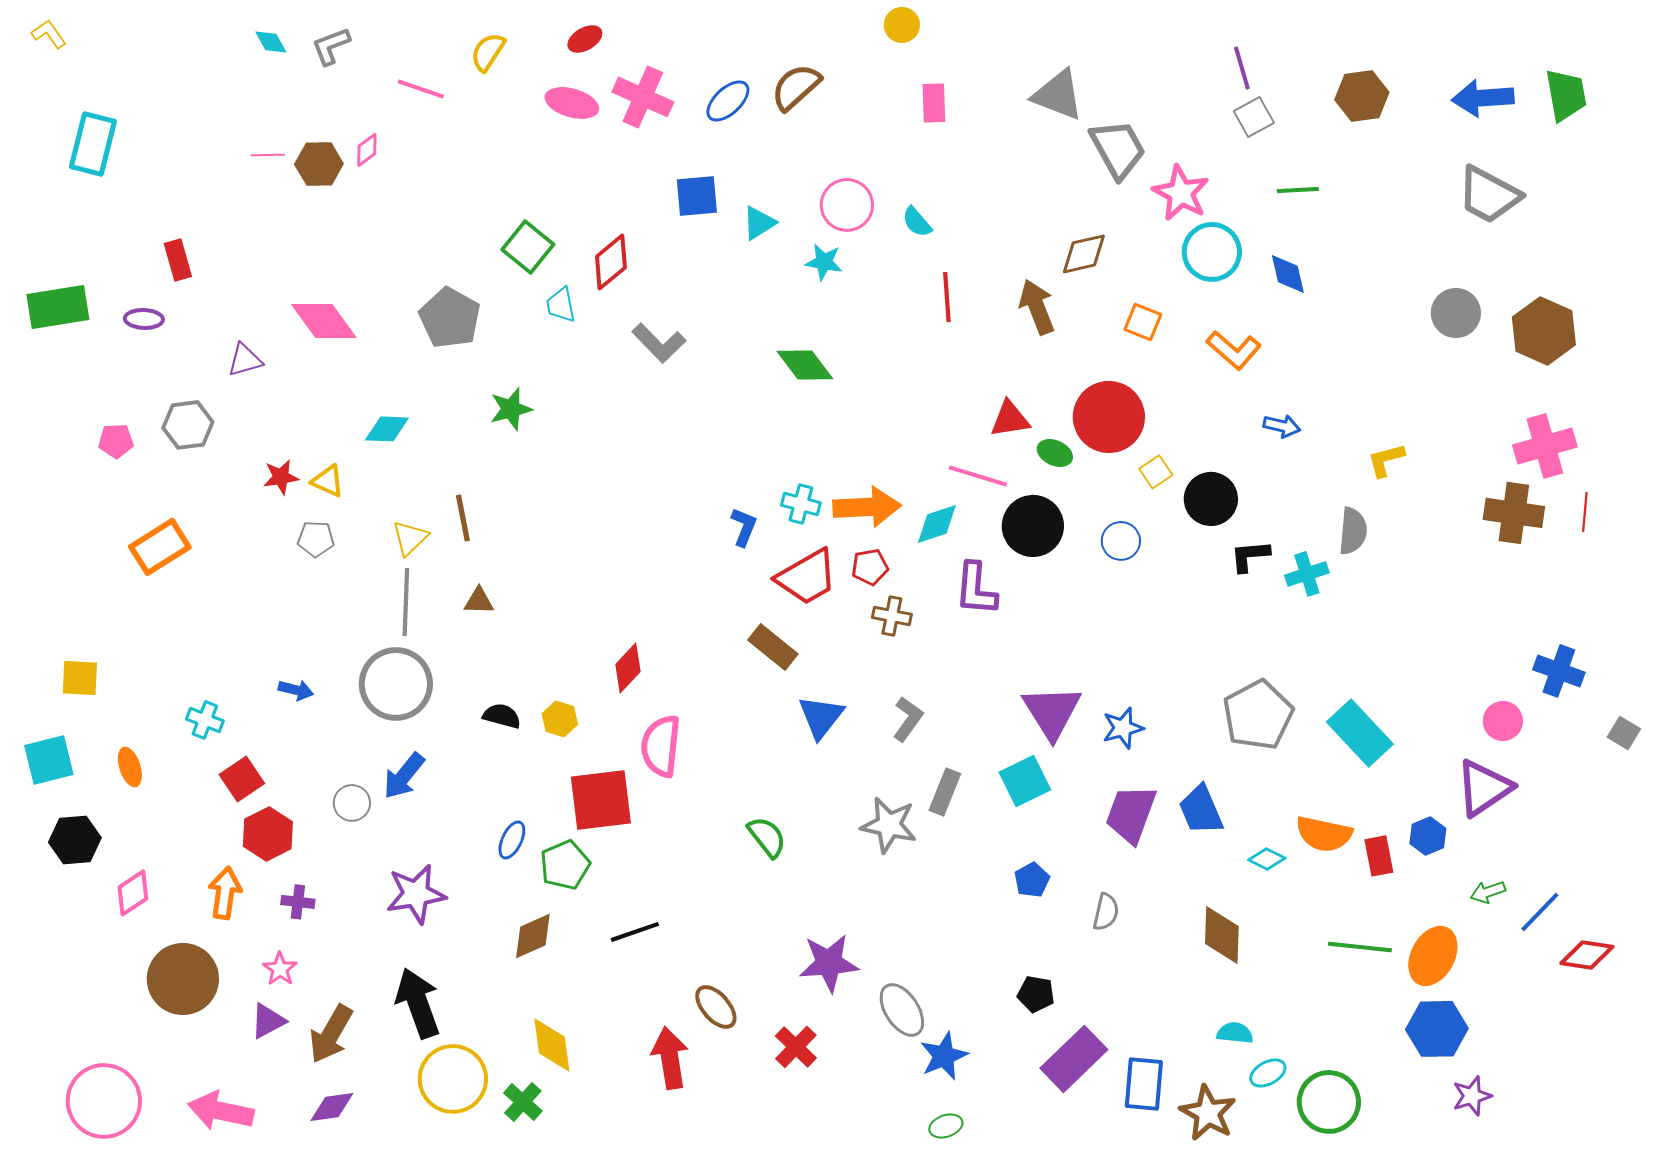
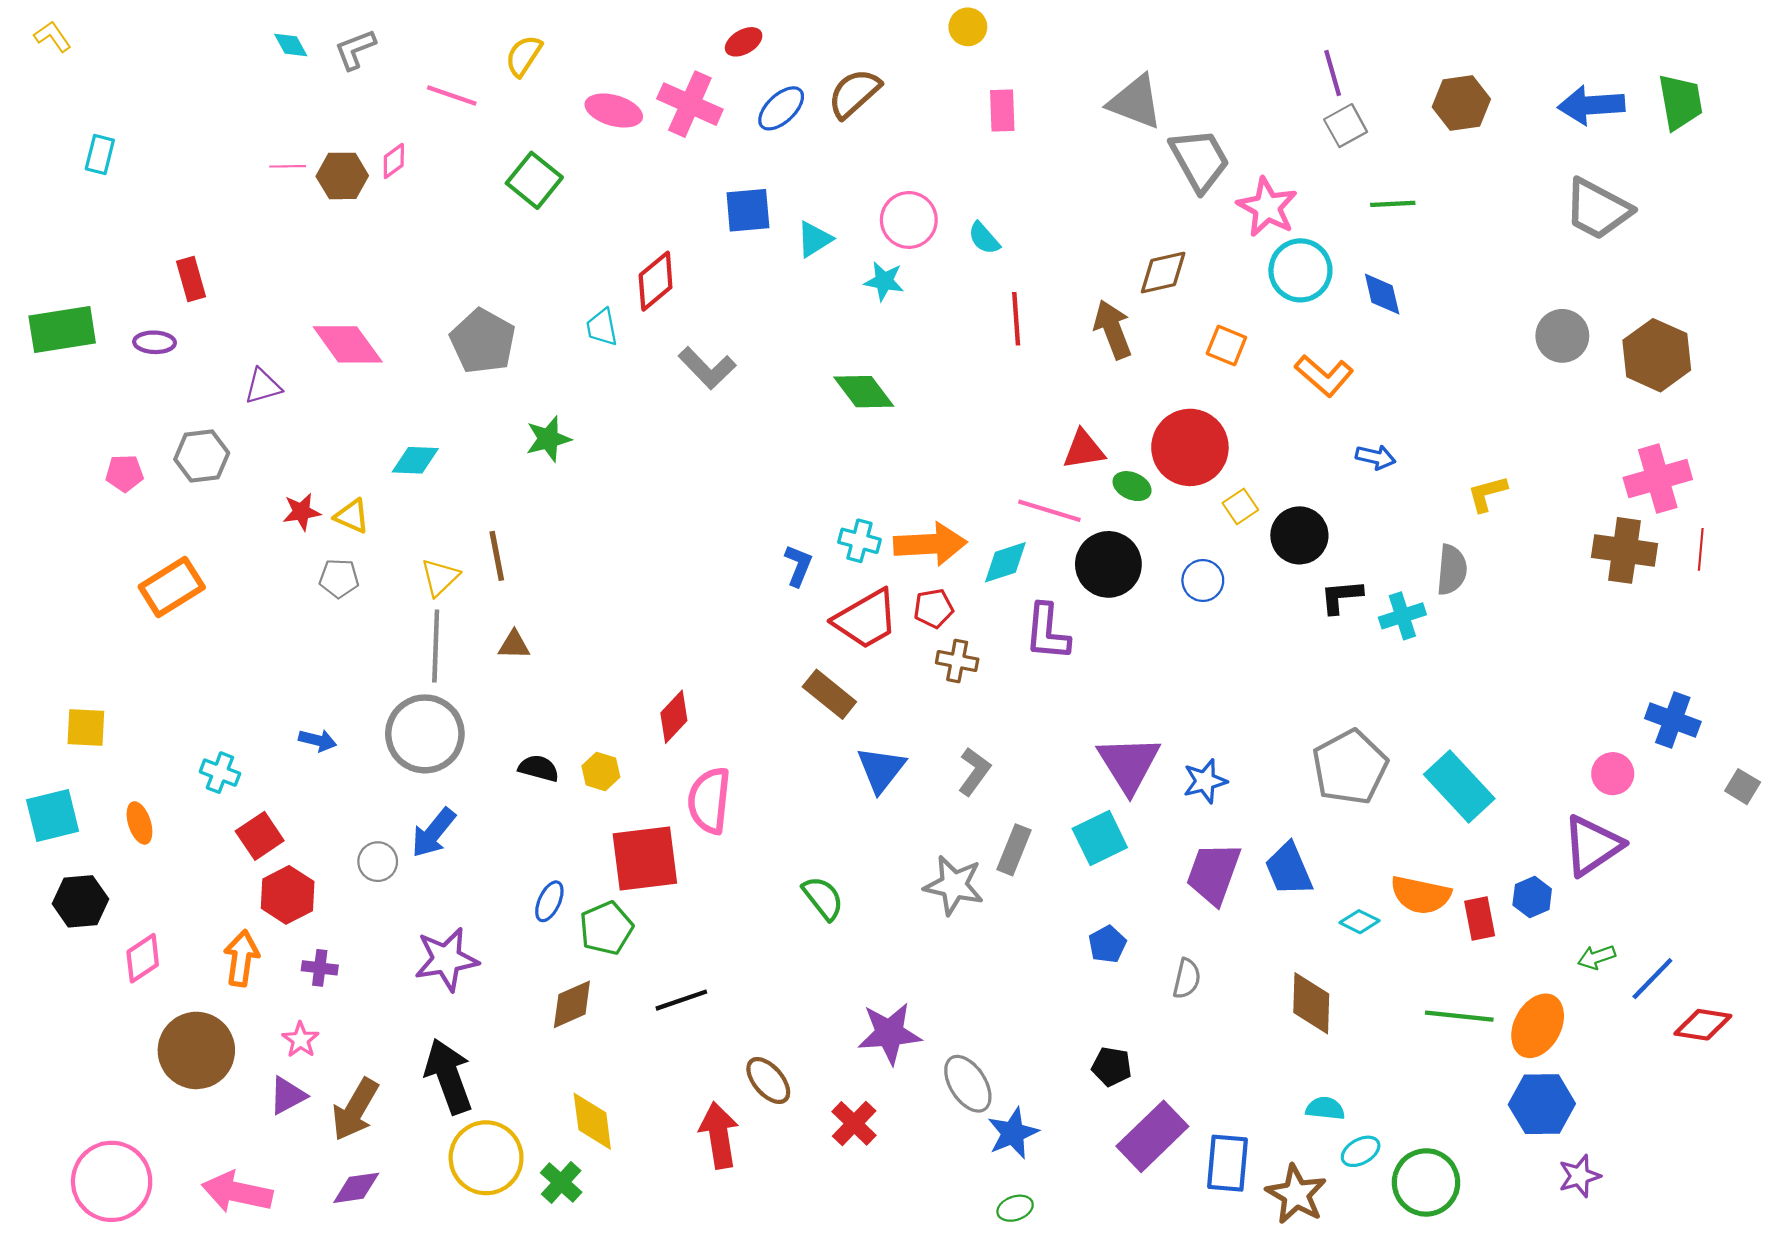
red ellipse: (585, 39) -> (744, 42), moved
cyan rectangle: (93, 144) -> (100, 155), size x0.6
green square: (528, 247) -> (534, 180), moved

